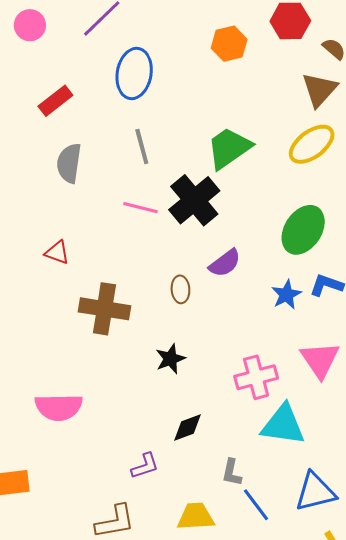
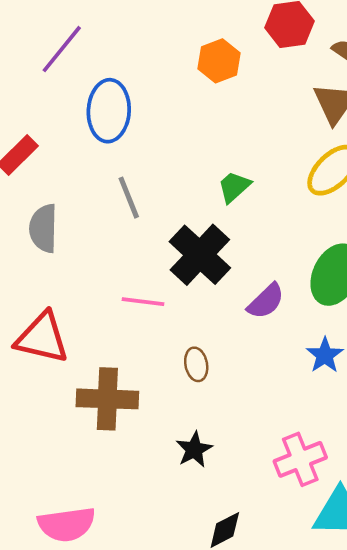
green trapezoid: (229, 148) -> (234, 187), size x0.6
pink line: (140, 208) -> (143, 302), moved
red triangle: (57, 252) -> (42, 338), size x1.8
purple semicircle: (225, 263) -> (266, 301), moved

